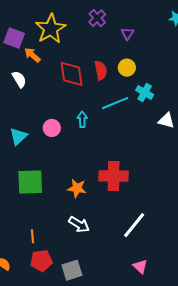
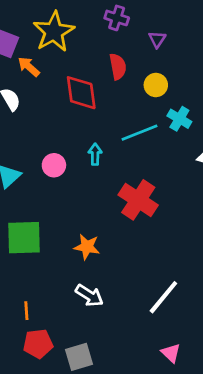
purple cross: (97, 18) -> (117, 18), turned -30
red semicircle: (101, 70) -> (118, 67), moved
red cross: (114, 176) -> (138, 200), moved, turned 32

